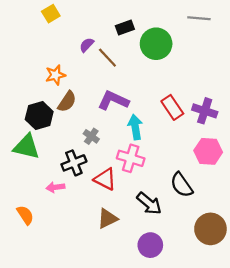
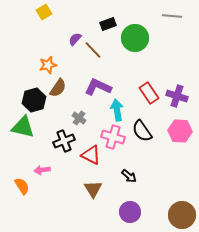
black semicircle: (182, 185) -> (142, 131), moved
pink arrow: (55, 187) -> (42, 170), moved
black arrow: (149, 203) -> (129, 176), size x0.7
brown triangle: (107, 218) -> (93, 189), turned -36
brown circle: (210, 229) -> (182, 215), moved

